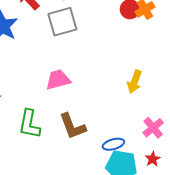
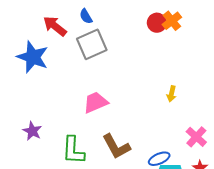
yellow arrow: (135, 82) -> (172, 94), size x0.7

